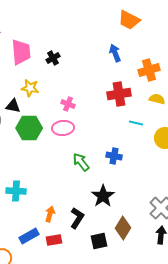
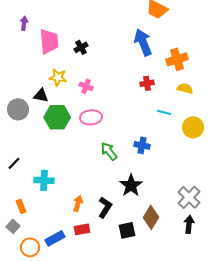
blue arrow: (115, 53) -> (143, 42), size x1.5
red cross: (119, 94) -> (147, 83), size x0.6
pink cross: (68, 104) -> (86, 86), moved
blue rectangle: (29, 236) -> (55, 238), moved

